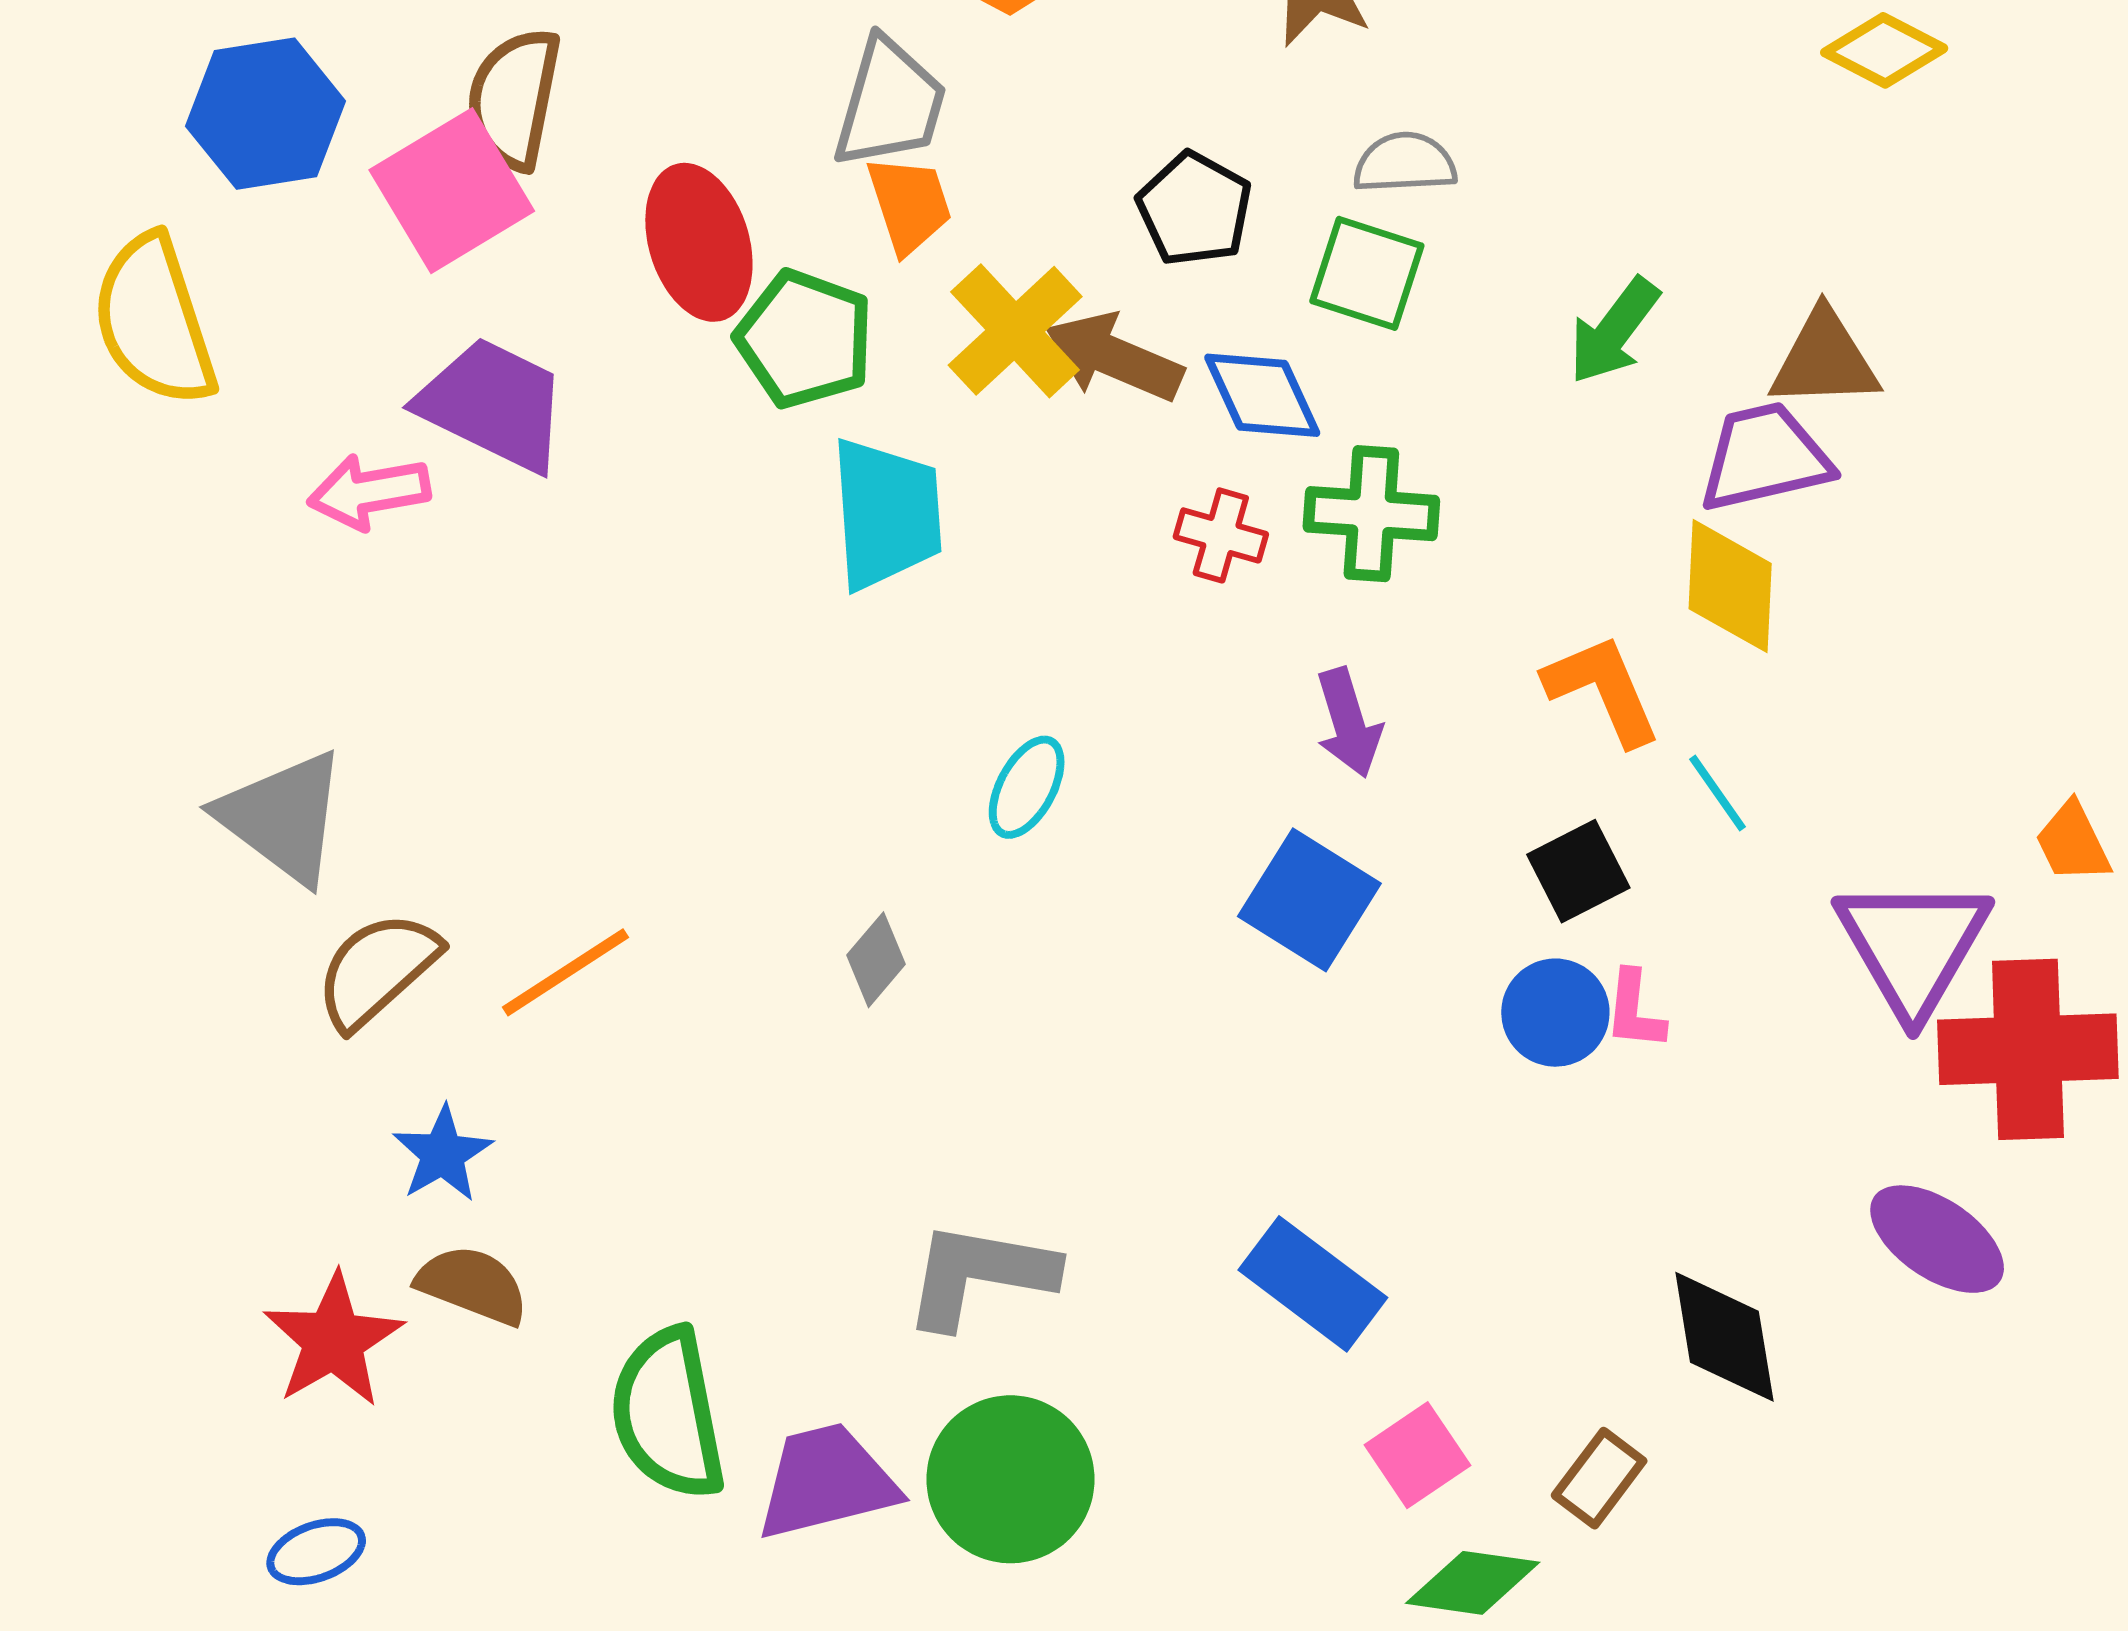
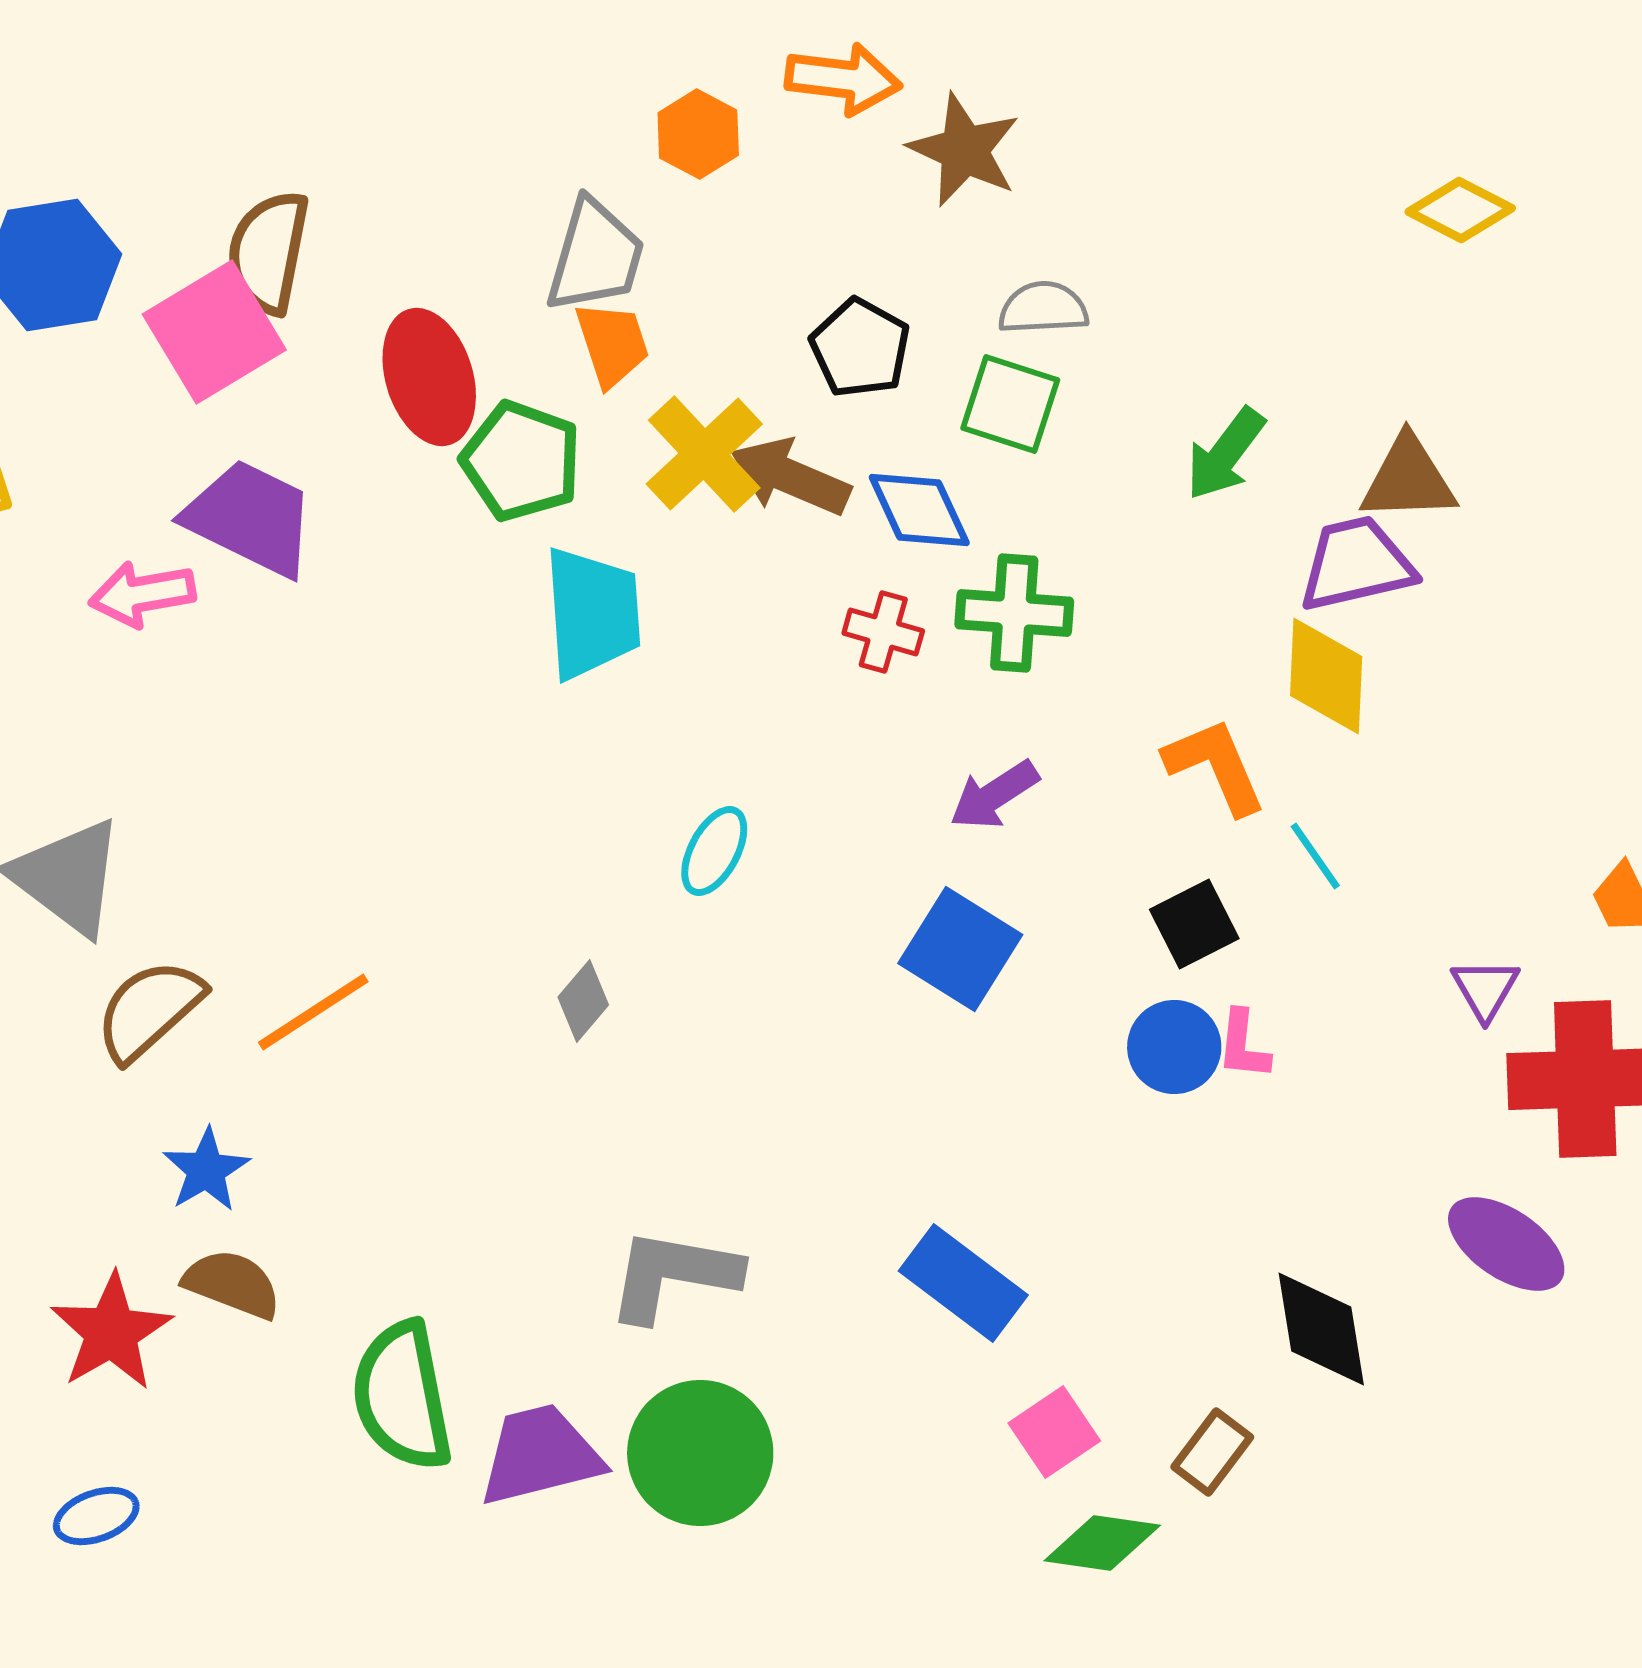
purple arrow: (1348, 723) -> (994, 795), turned 74
purple triangle: (1913, 946) -> (1485, 989), size x0.5

